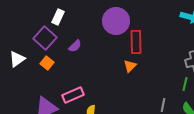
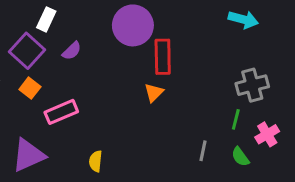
purple semicircle: (75, 46) -> (72, 51), moved
pink rectangle: (73, 95) -> (61, 112), moved

